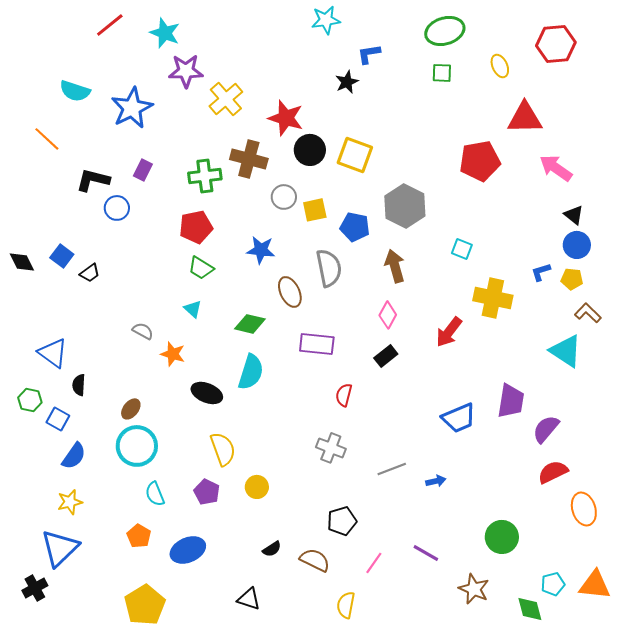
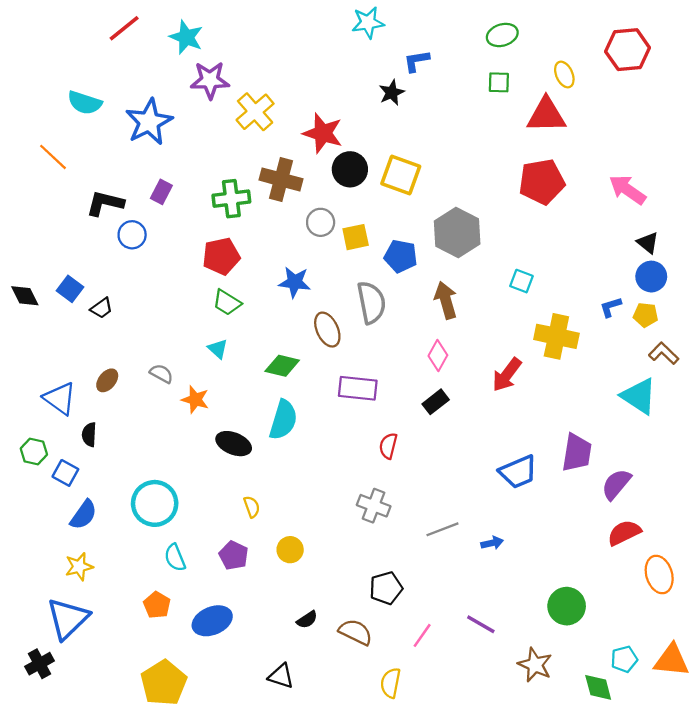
green ellipse: (445, 31) -> (502, 35), size x0.7
red triangle: (525, 118) -> (546, 115), moved
brown ellipse: (131, 409) -> (107, 380), moved
yellow semicircle: (223, 449) -> (252, 507), size x0.6

